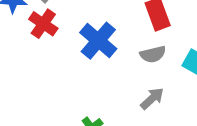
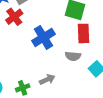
gray arrow: (152, 99) -> (47, 79), moved

